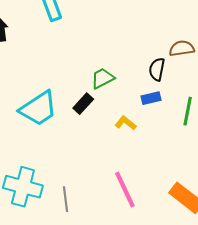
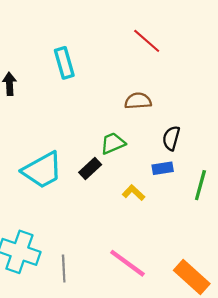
brown semicircle: (182, 48) -> (138, 101), moved
pink line: (125, 190) -> (127, 263), turned -33

